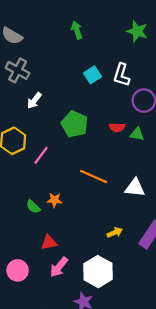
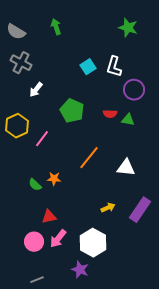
green arrow: (77, 30) -> (56, 27), moved
orange line: (94, 177) -> (89, 158), turned -75
pink circle: (18, 270) -> (34, 242), moved

